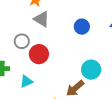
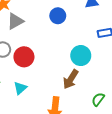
gray triangle: (42, 19) -> (15, 21), turned -42

